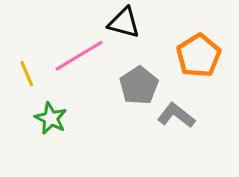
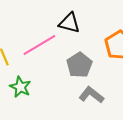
gray L-shape: (176, 115) -> (91, 95), moved

